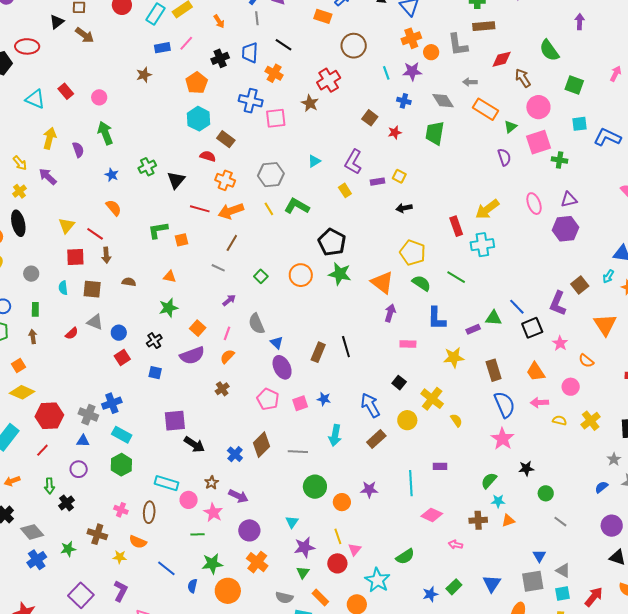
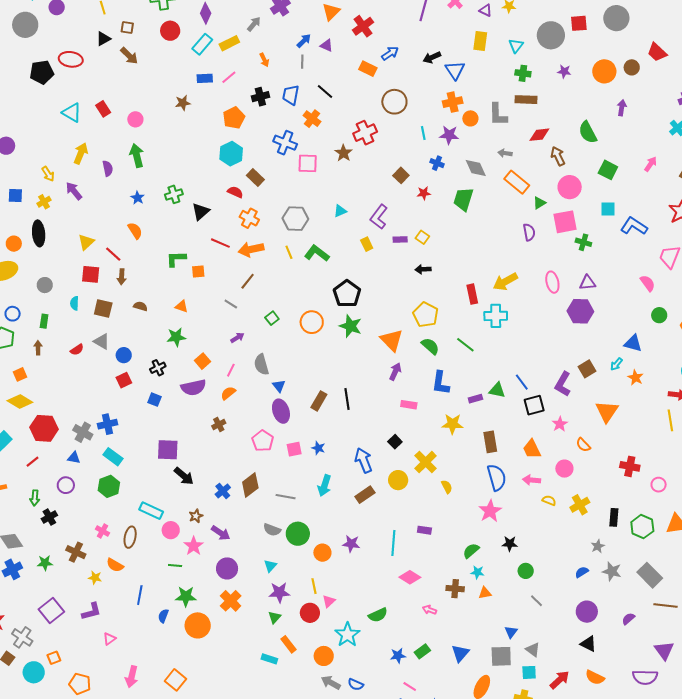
blue line: (166, 568) -> (140, 595), turned 54
purple L-shape: (121, 591) -> (91, 611), turned 40
gray semicircle: (284, 598) -> (272, 530), moved

